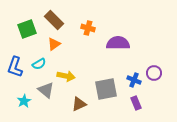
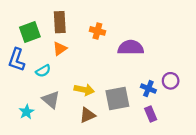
brown rectangle: (54, 20) -> (60, 22), turned 42
blue L-shape: (15, 67) -> (17, 60), moved
yellow arrow: (66, 76) -> (84, 90), moved

